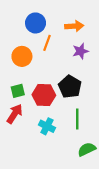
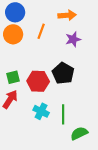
blue circle: (36, 23) -> (15, 12), moved
orange circle: (22, 56) -> (13, 34), moved
green line: (77, 119) -> (63, 114), moved

